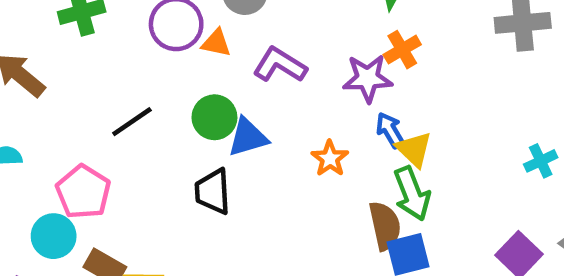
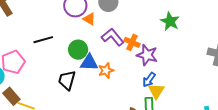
orange cross: (402, 50) -> (132, 42), moved, turned 35
blue arrow: (390, 130) -> (149, 80), turned -133
orange star: (330, 158) -> (106, 70), moved

